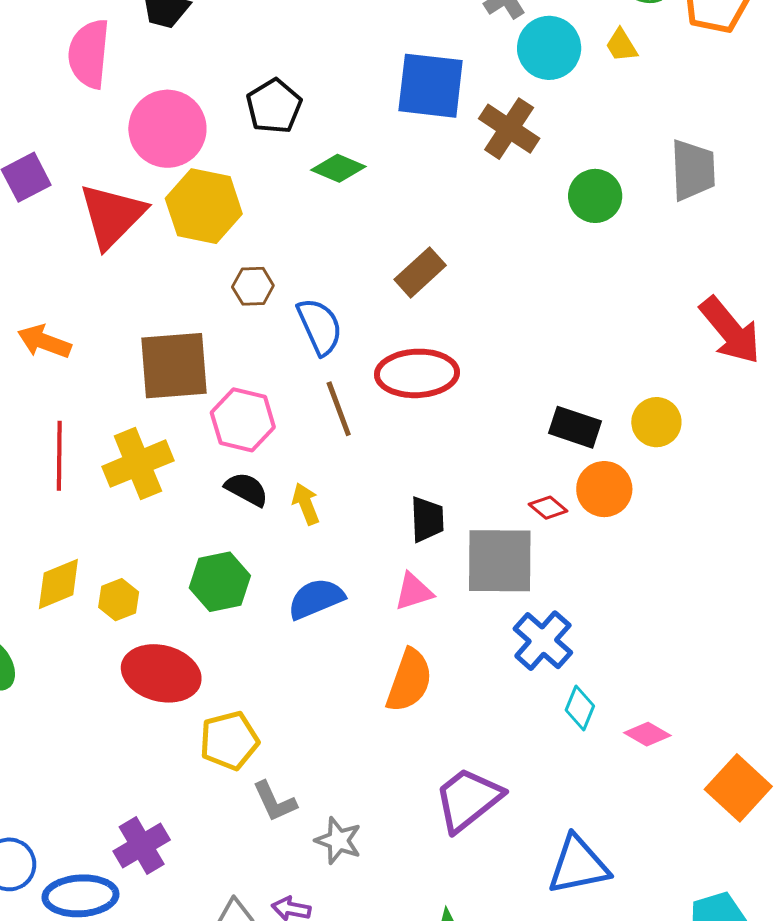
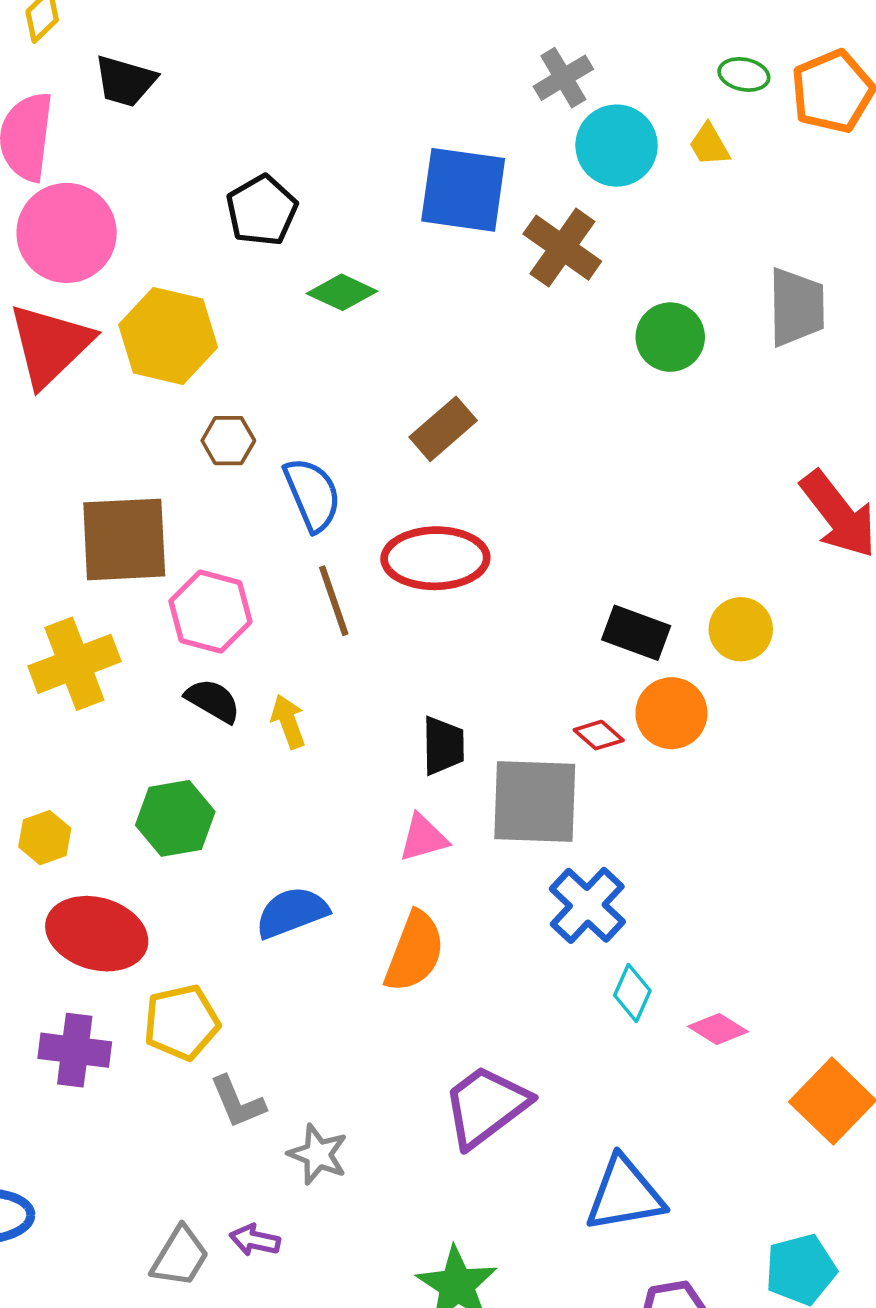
pink circle: (167, 129) -> (67, 233), moved
blue semicircle: (316, 599) -> (292, 912), moved
purple cross: (142, 845) -> (75, 1050), moved, turned 36

